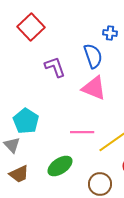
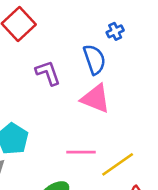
blue cross: (110, 33) -> (115, 31), turned -32

